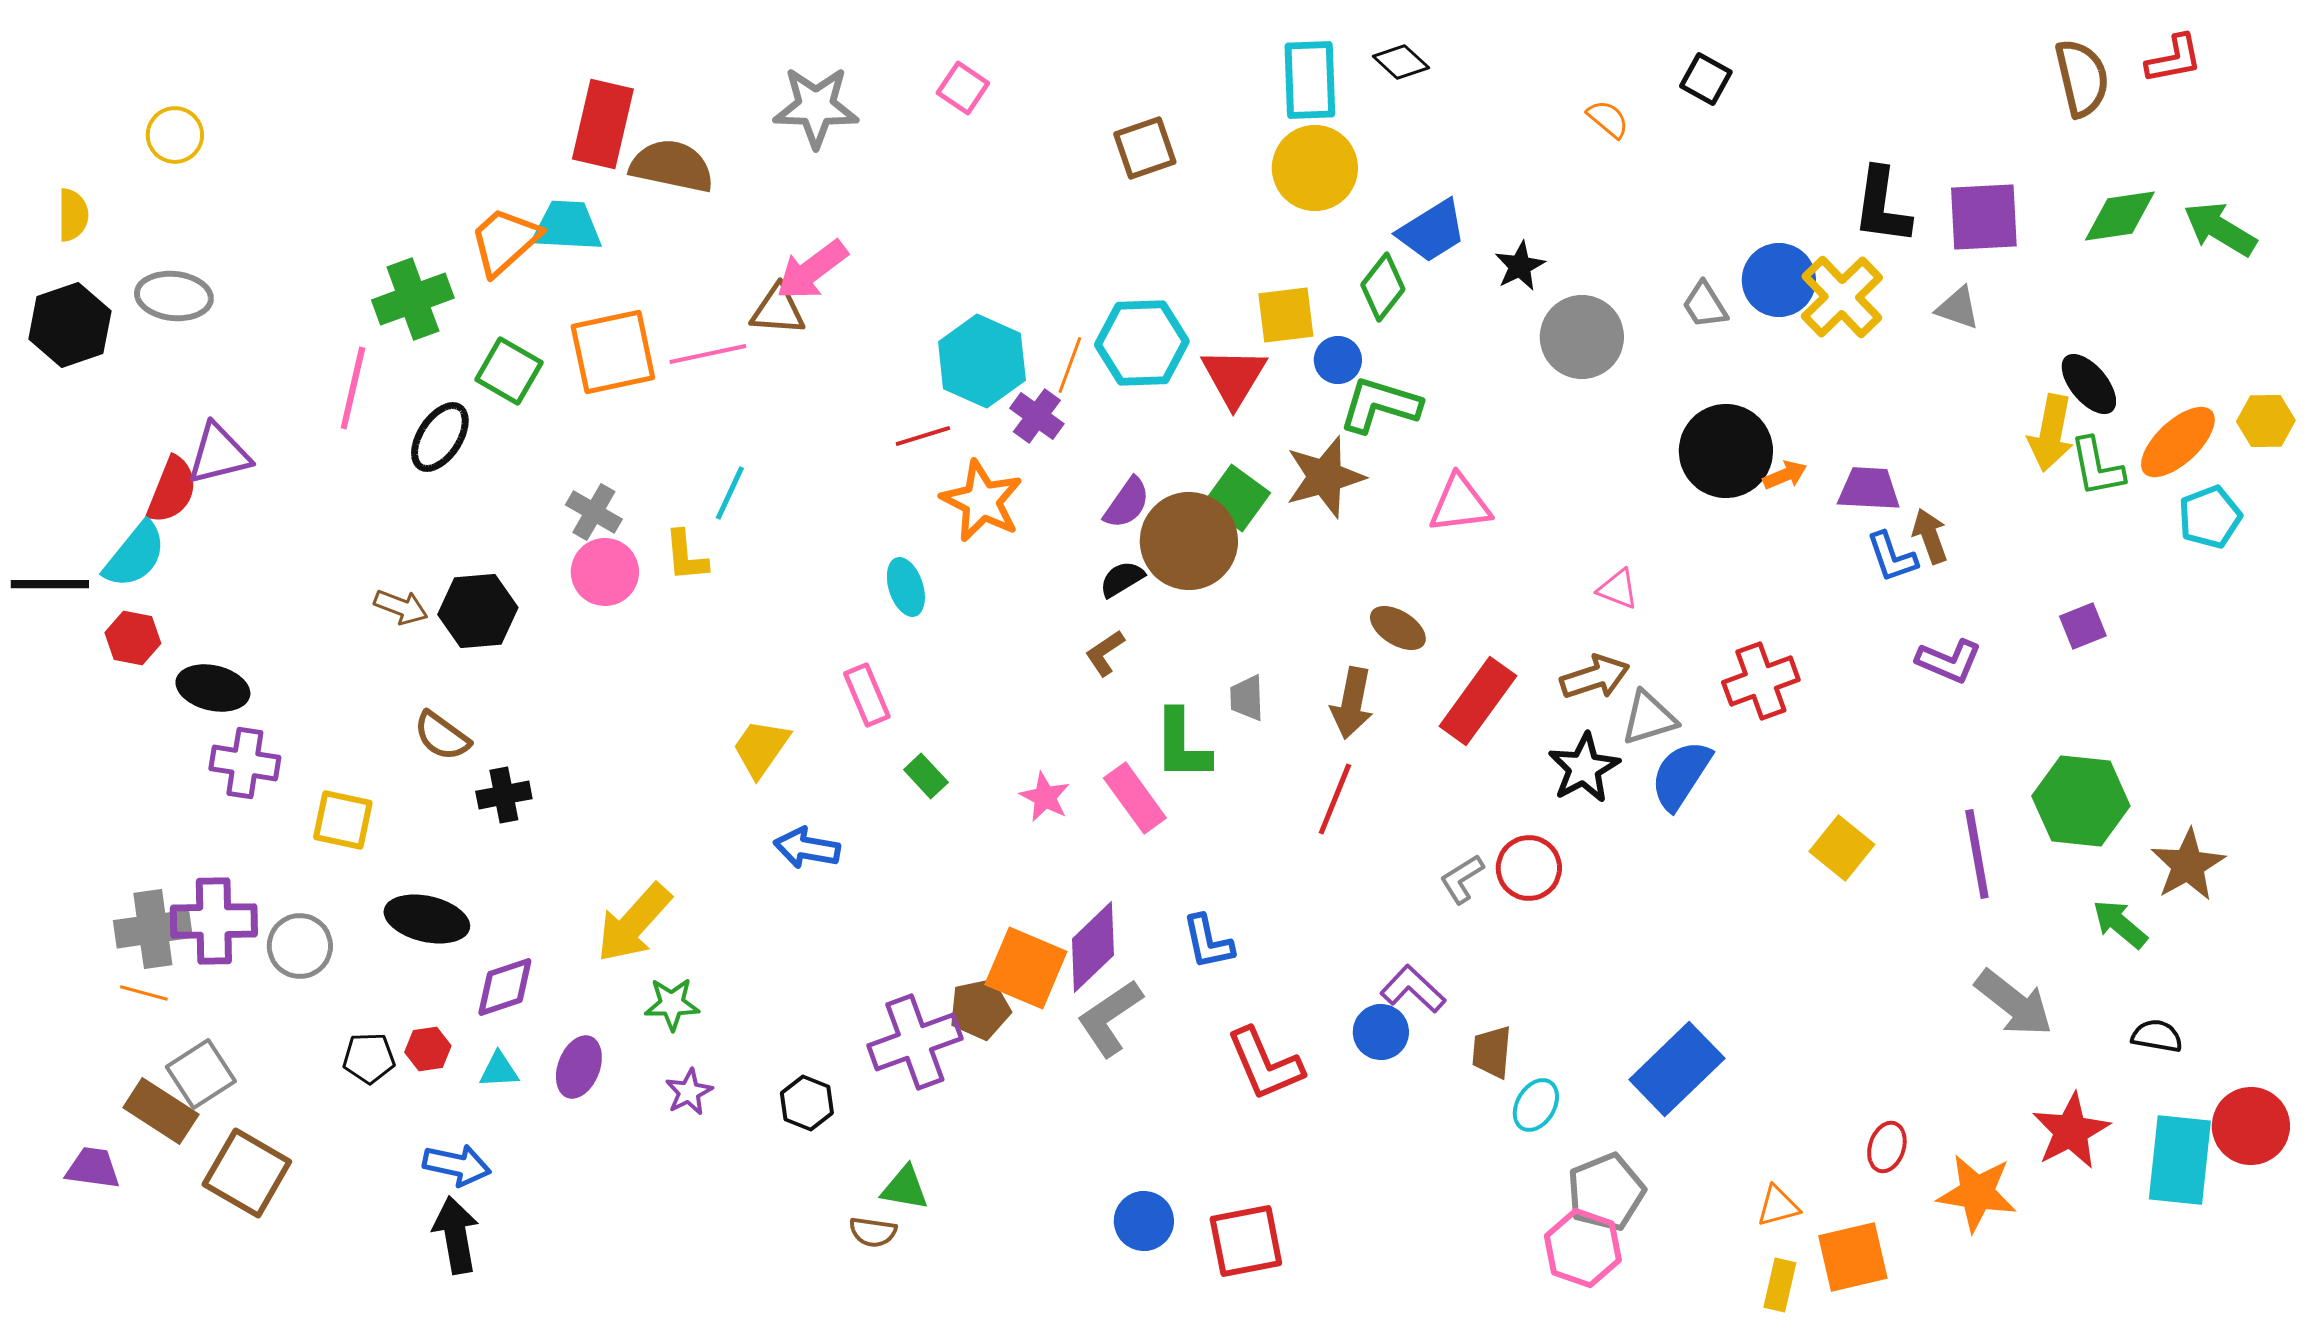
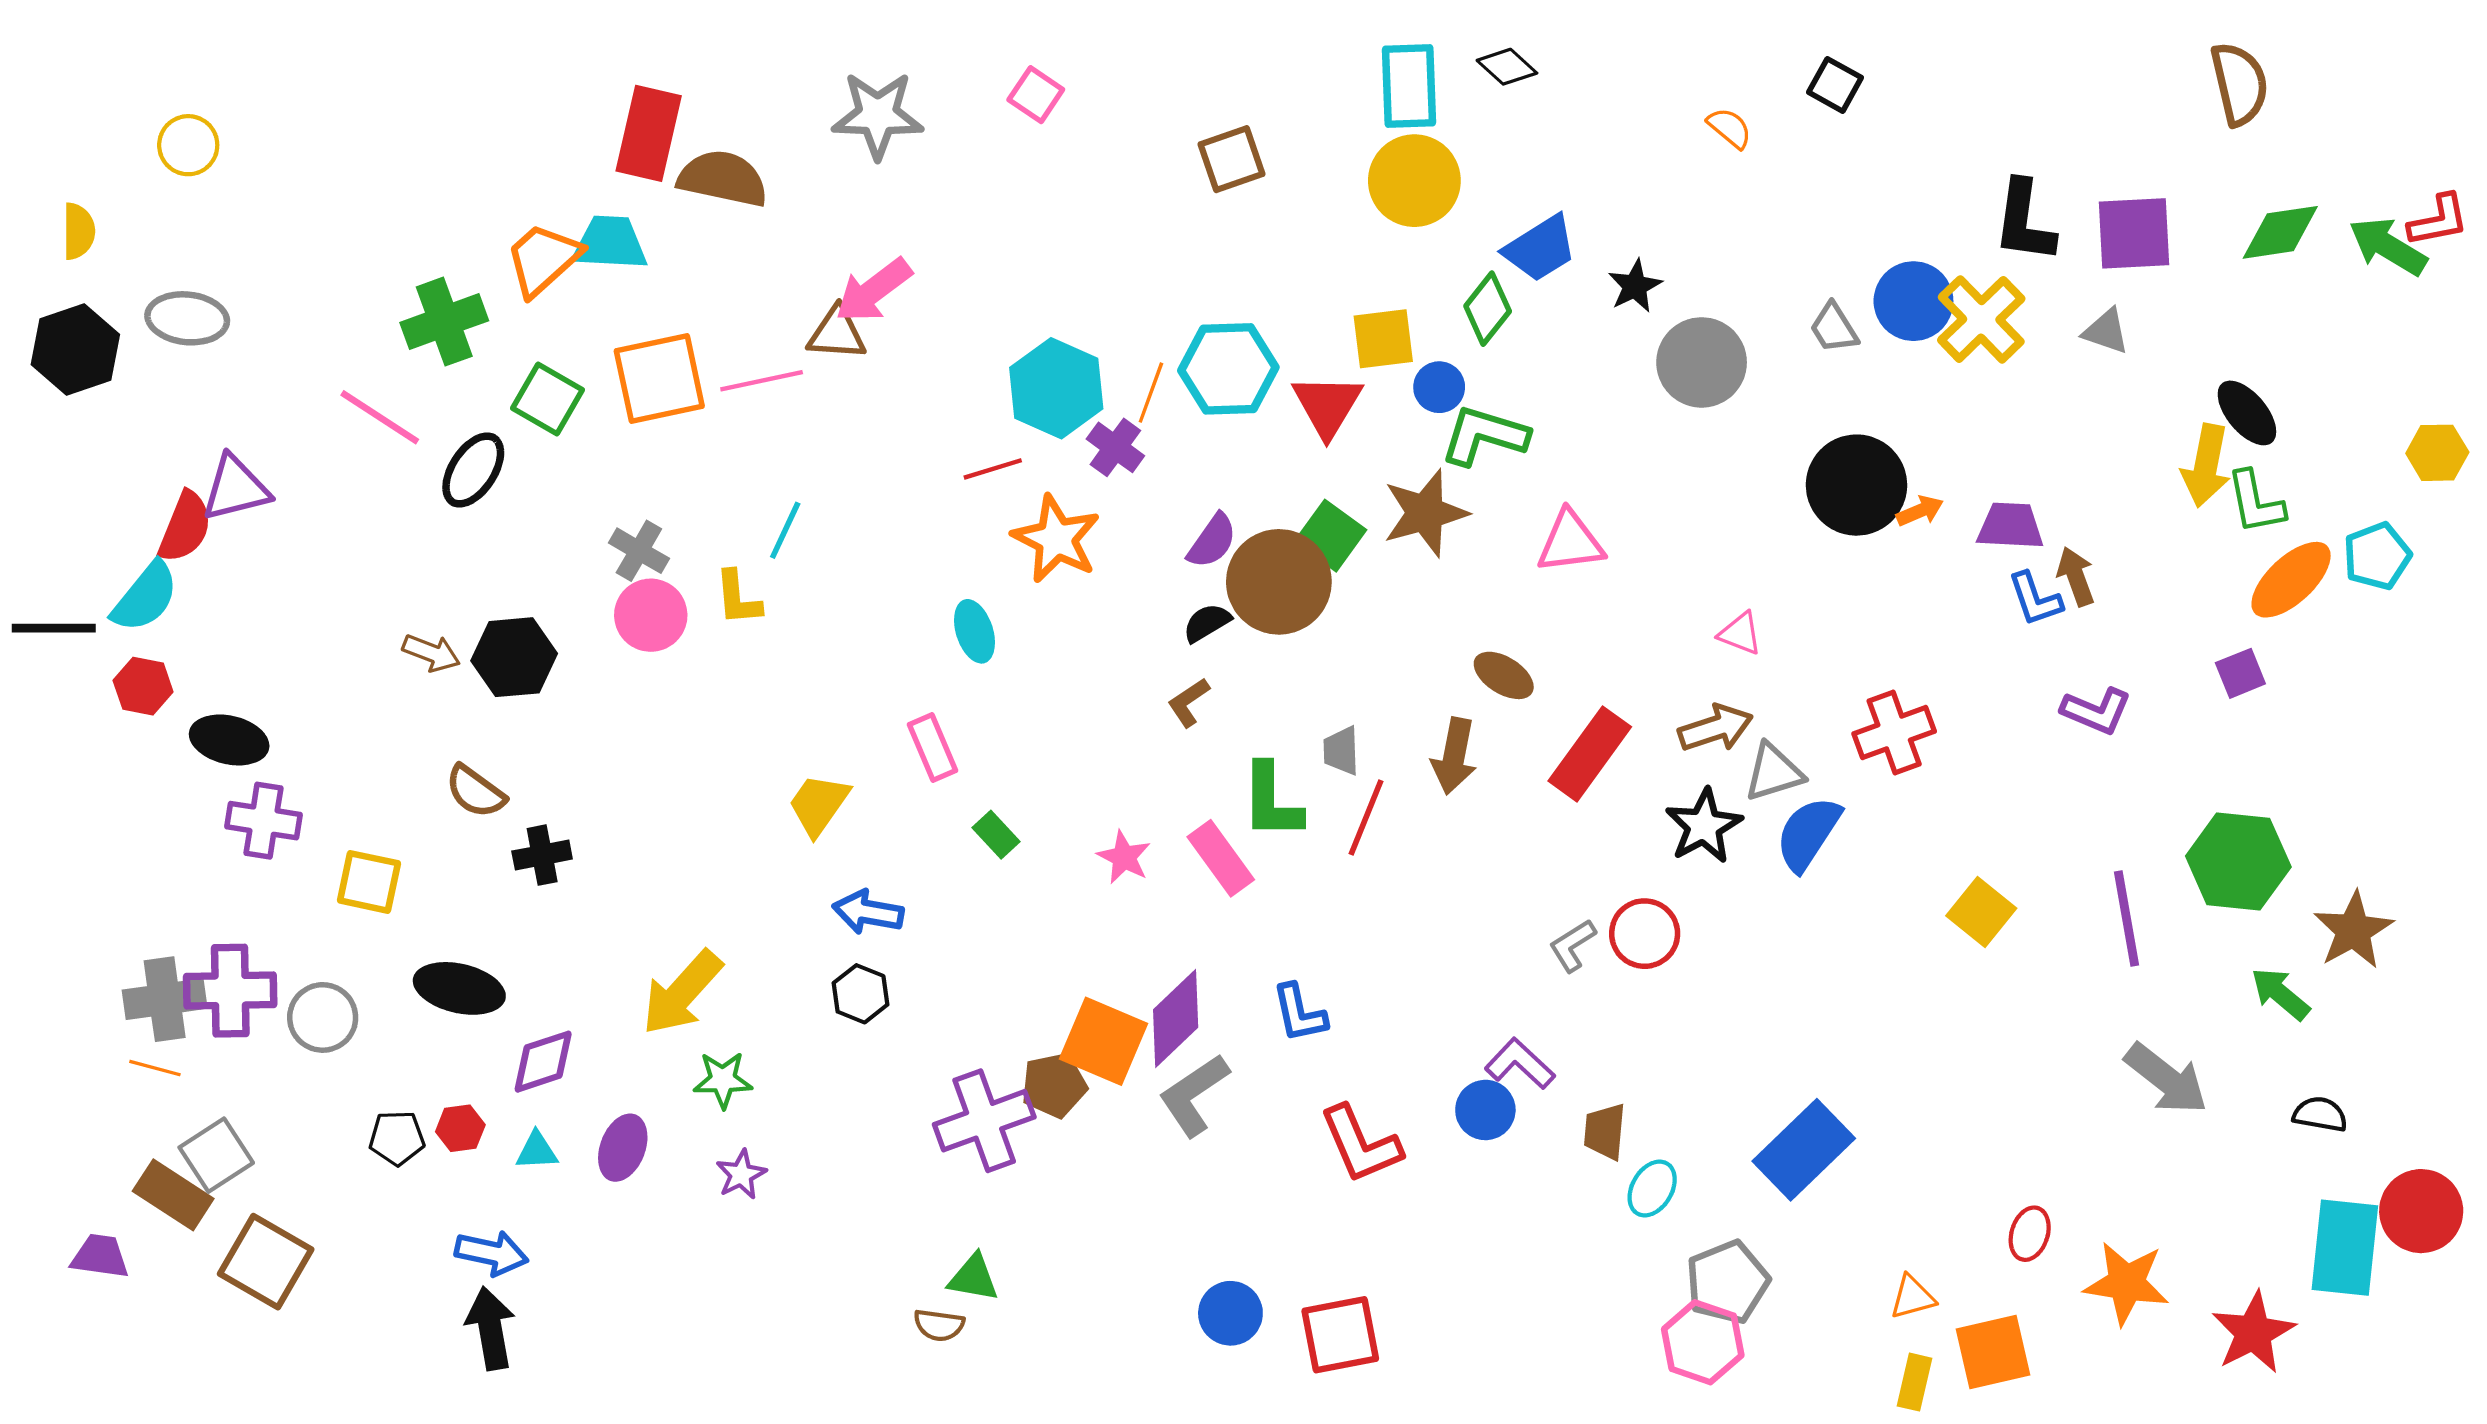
red L-shape: (2174, 59) -> (2438, 220), moved
pink line: (353, 388) -> (380, 417), turned -70
orange ellipse: (2178, 442) -> (2291, 580), moved
red line: (1335, 799) -> (1366, 817), moved
black hexagon: (807, 1103) -> (860, 994), moved
red star: (2071, 1131) -> (2253, 1333), moved

